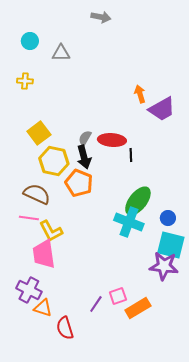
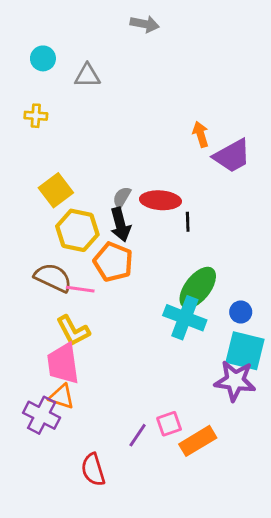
pink line: (29, 218) -> (80, 289), moved
orange triangle: (43, 308) -> (62, 397), moved

